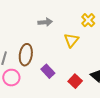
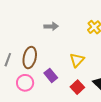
yellow triangle: (71, 40) -> (77, 60), moved
pink circle: (11, 78) -> (25, 83), moved

